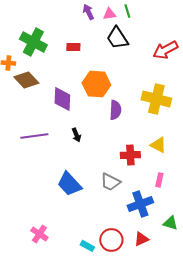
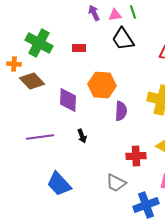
blue trapezoid: (69, 184) -> (59, 184), moved

